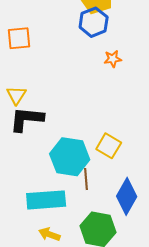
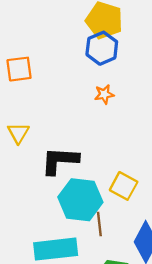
orange star: (113, 59) -> (104, 94), moved
black L-shape: (27, 119) -> (60, 161), moved

